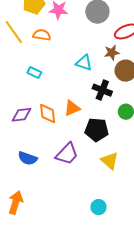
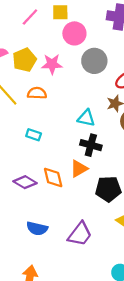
black cross: (102, 90) -> (91, 145), moved
purple diamond: (21, 115) -> (25, 182), turned 45
purple trapezoid: (67, 154) -> (80, 234), moved

